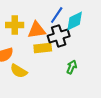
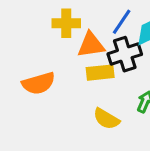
yellow cross: (15, 25) -> (66, 23), moved
yellow semicircle: (19, 71) -> (106, 119), moved

